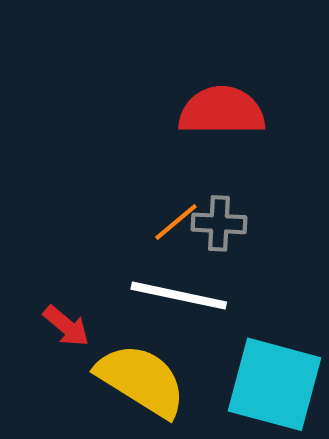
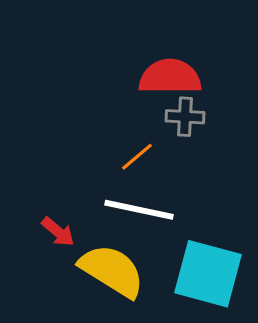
gray cross: (219, 223) -> (185, 117), moved

